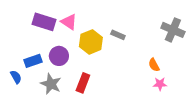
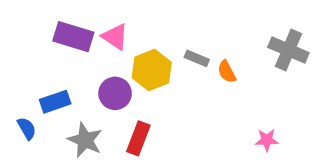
purple circle: (59, 56) -> (115, 93), moved
orange semicircle: (154, 65) -> (227, 72), moved

